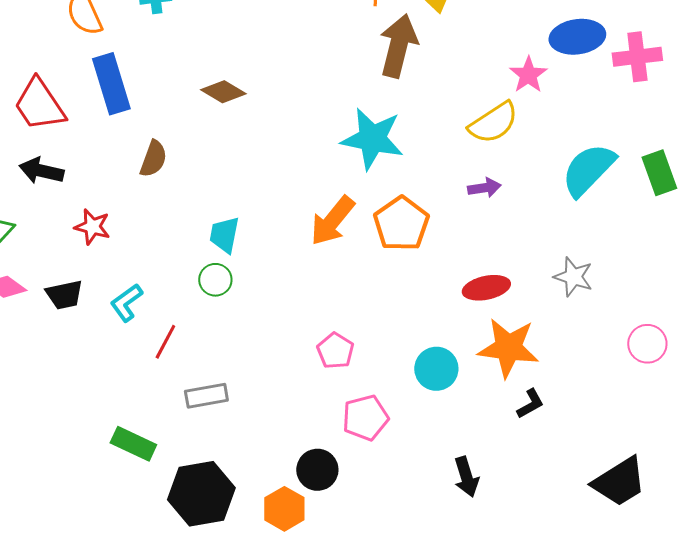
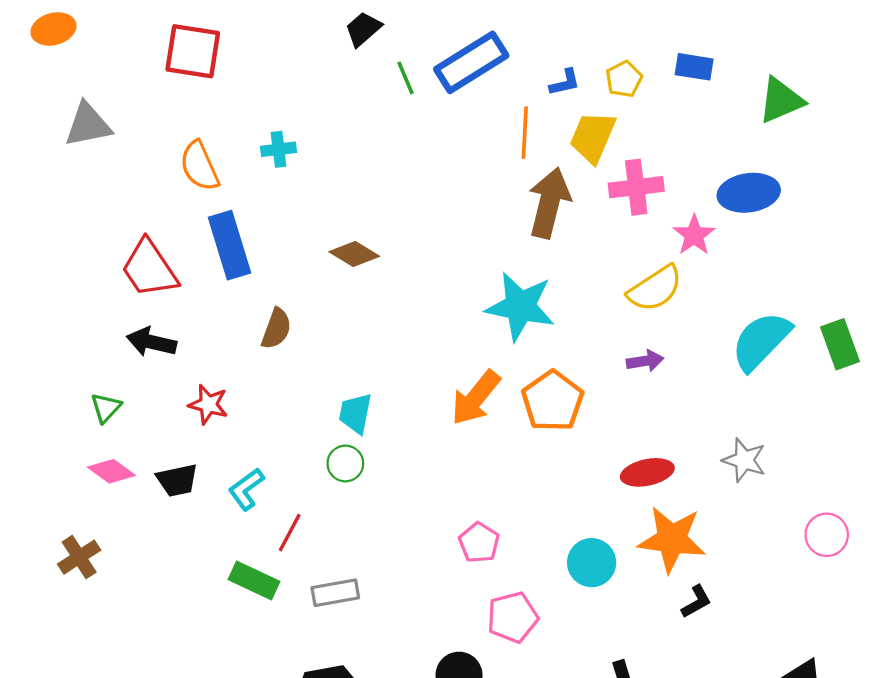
pink cross: (637, 57) -> (636, 187), moved
green rectangle: (133, 444) -> (254, 580), moved

